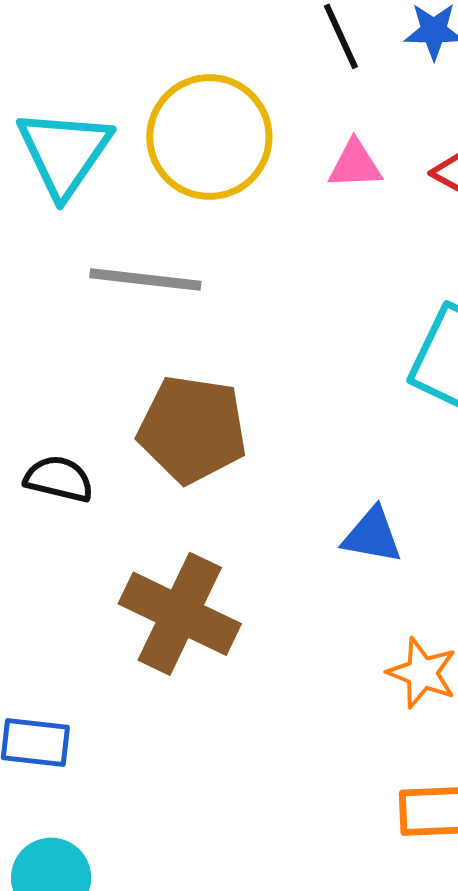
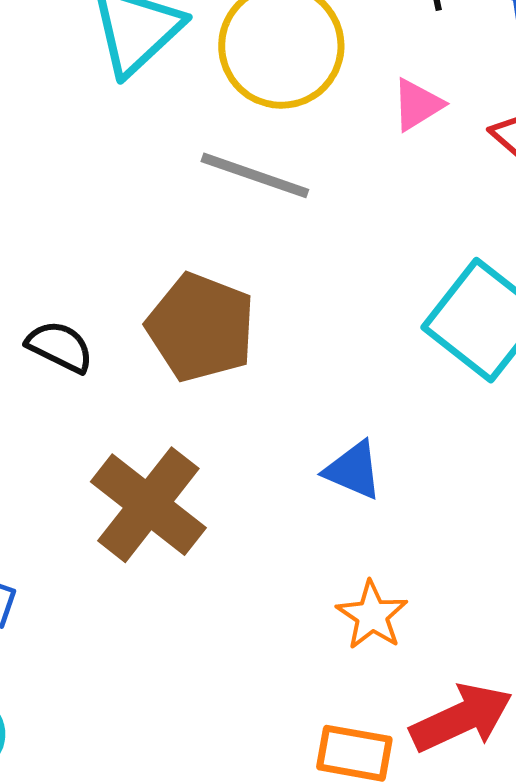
pink triangle: (355, 165) -> (417, 105), turned -42
gray line: (145, 279) -> (255, 175), moved

